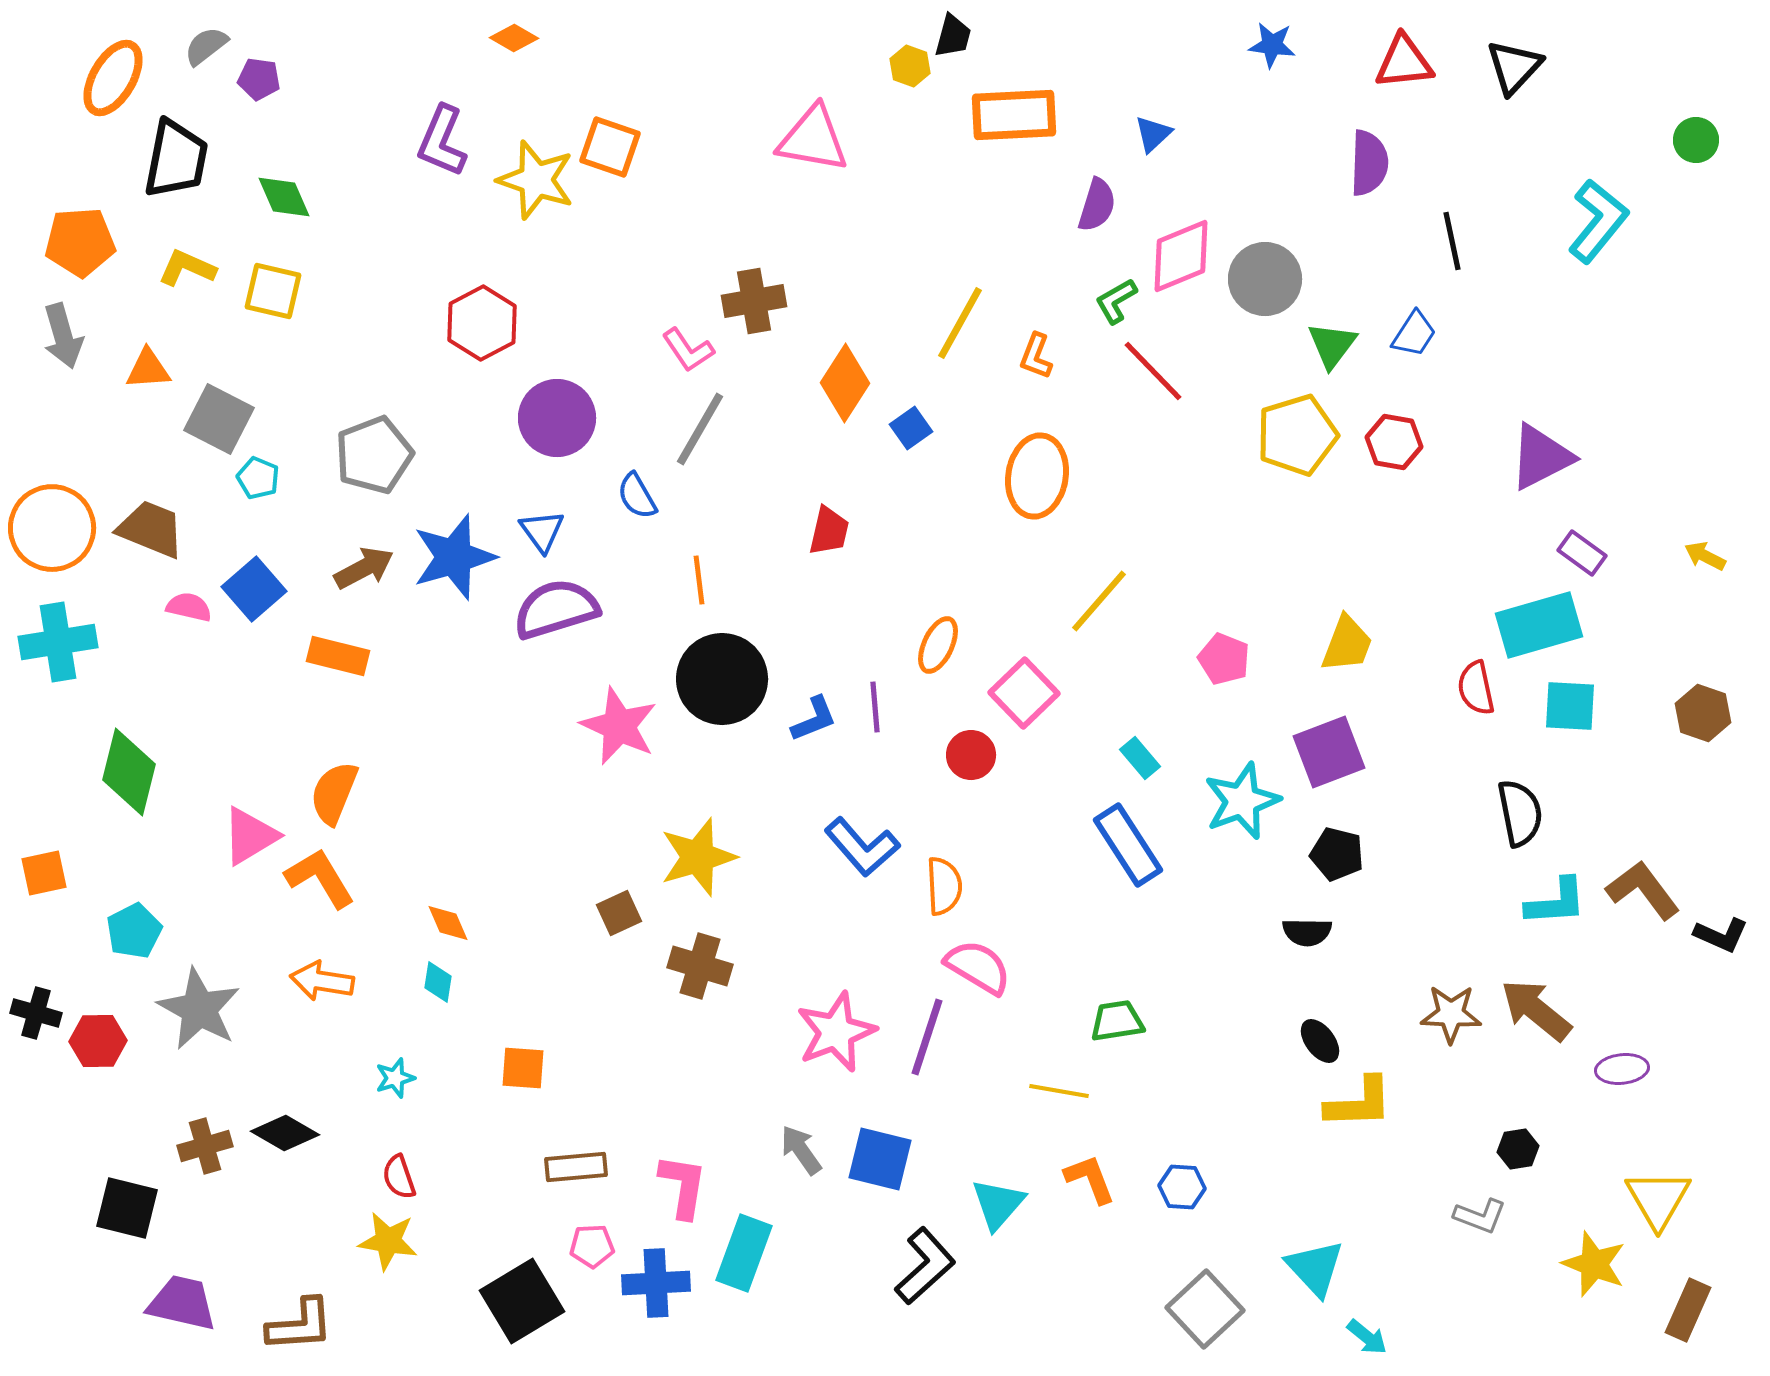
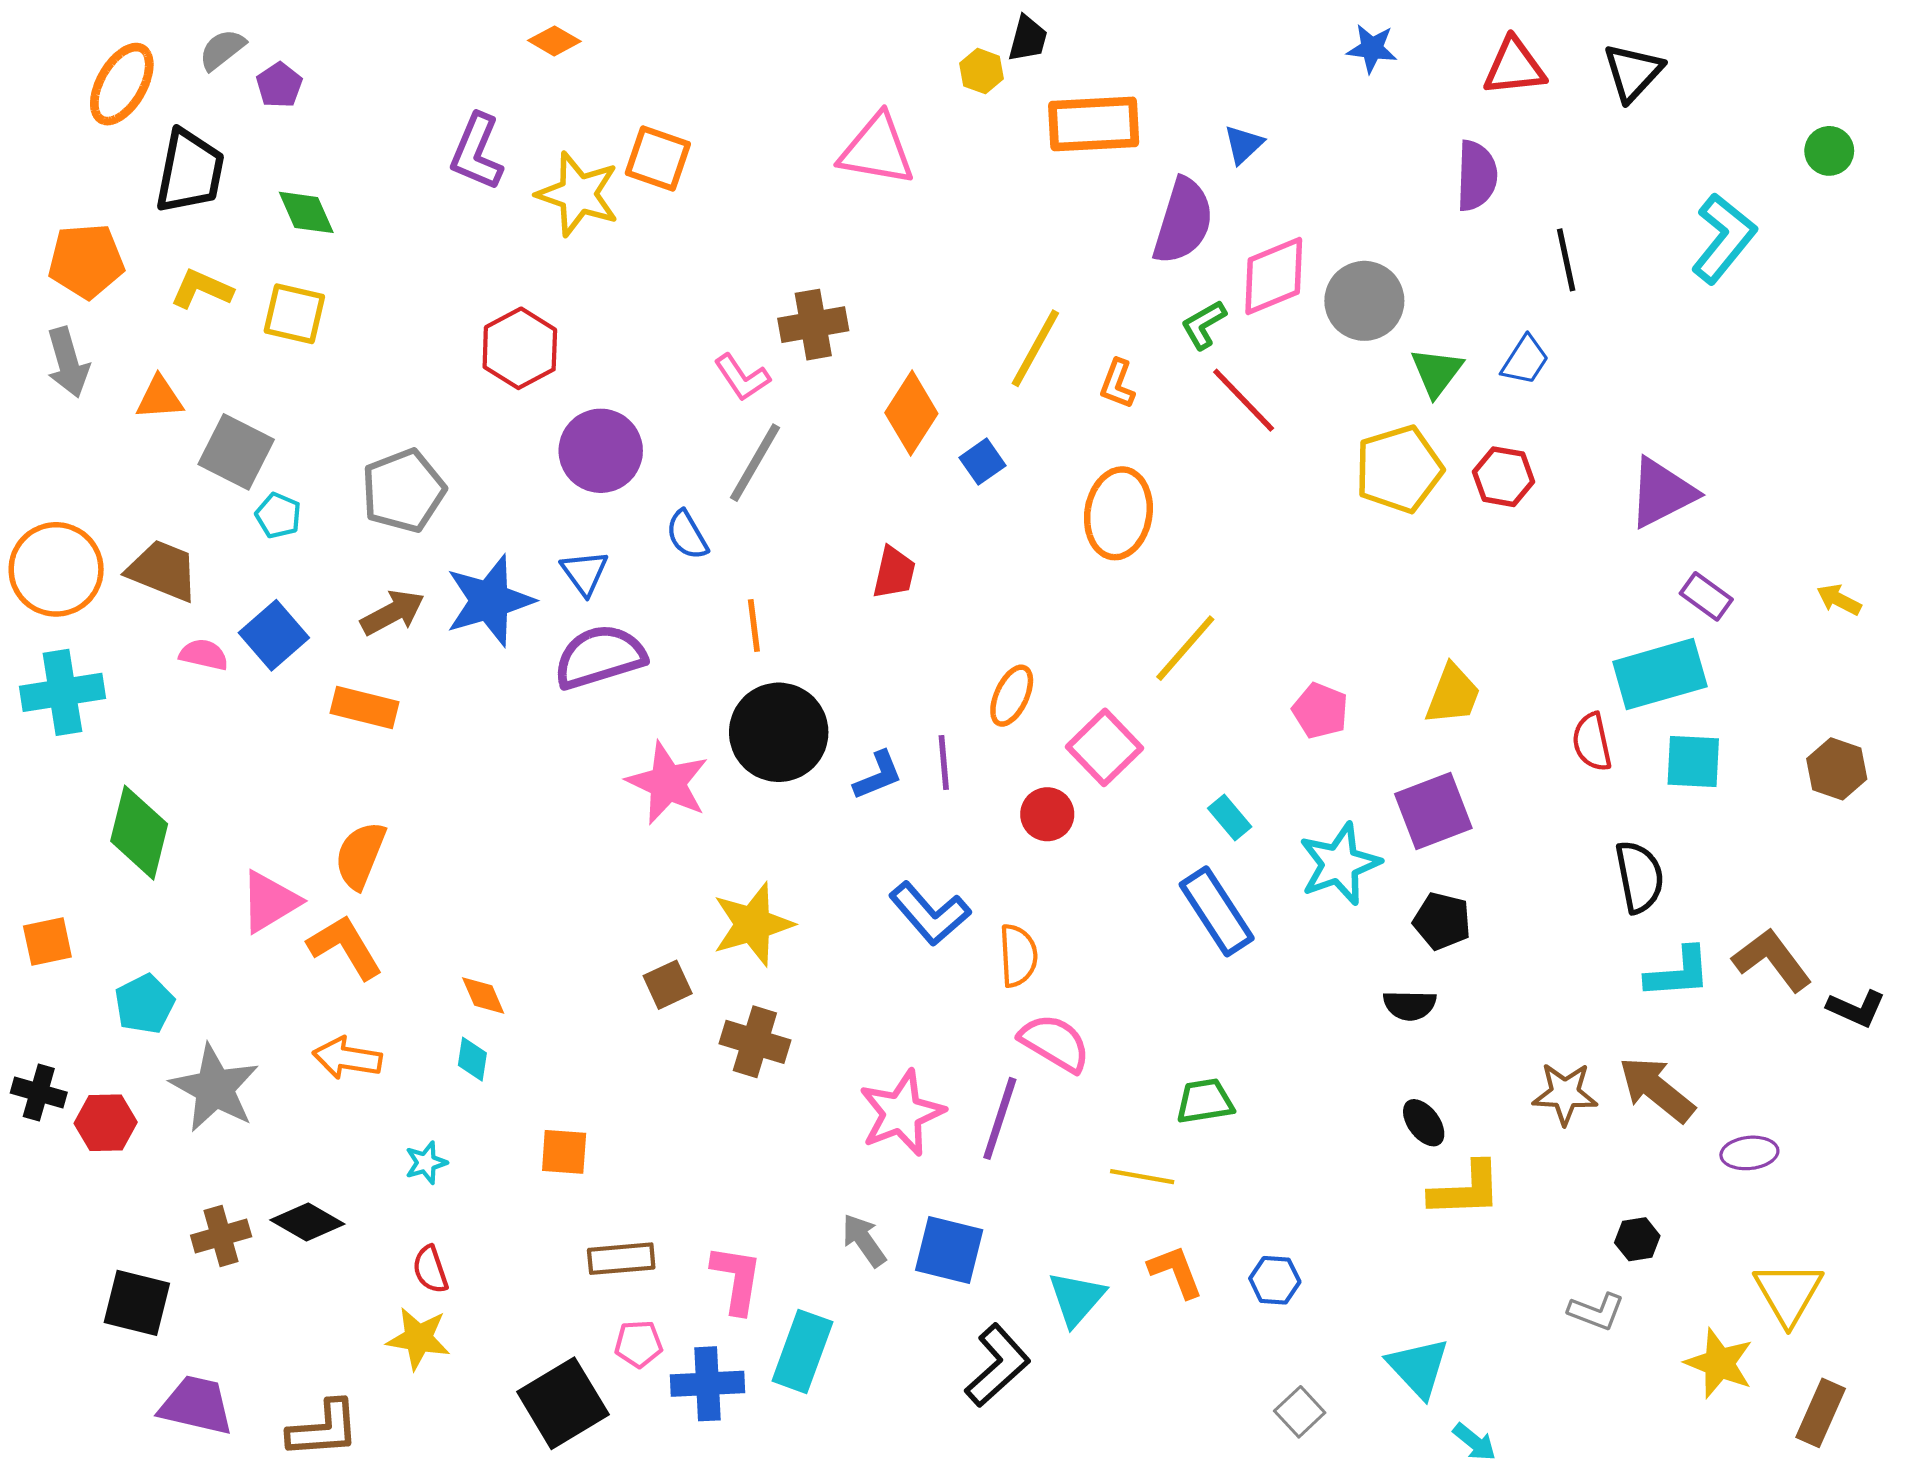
purple pentagon: (259, 79) -> (279, 85), turned 30
purple semicircle: (1097, 205) -> (1183, 221), size x1.5
gray square: (1205, 1309) -> (1300, 1412), size x0.6

